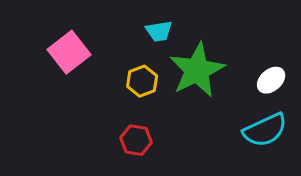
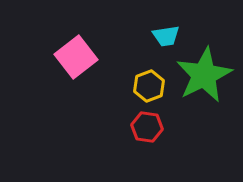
red hexagon: (136, 140) -> (147, 127), moved

